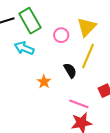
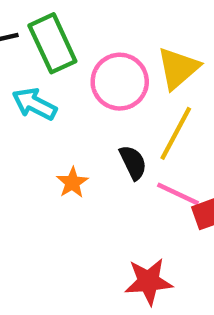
pink circle: (61, 35) -> (120, 82), size x1.6
pink line: (79, 104) -> (178, 194), moved

